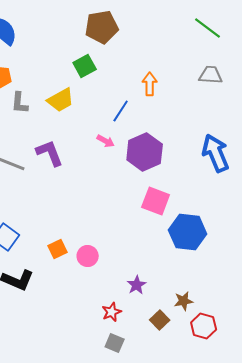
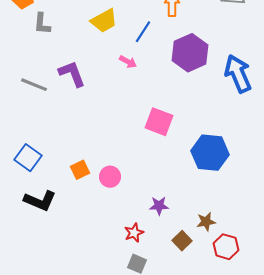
yellow trapezoid: (61, 100) -> (104, 21), moved
purple hexagon: (145, 152) -> (190, 53), moved
pink square: (156, 201) -> (159, 122), moved
purple star: (137, 285) -> (159, 206), turned 30

